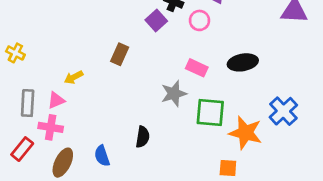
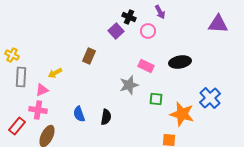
gray rectangle: (28, 103) -> (21, 77), moved
green square: (210, 112) -> (156, 99), size x0.6
blue semicircle: (102, 156) -> (79, 114), moved

